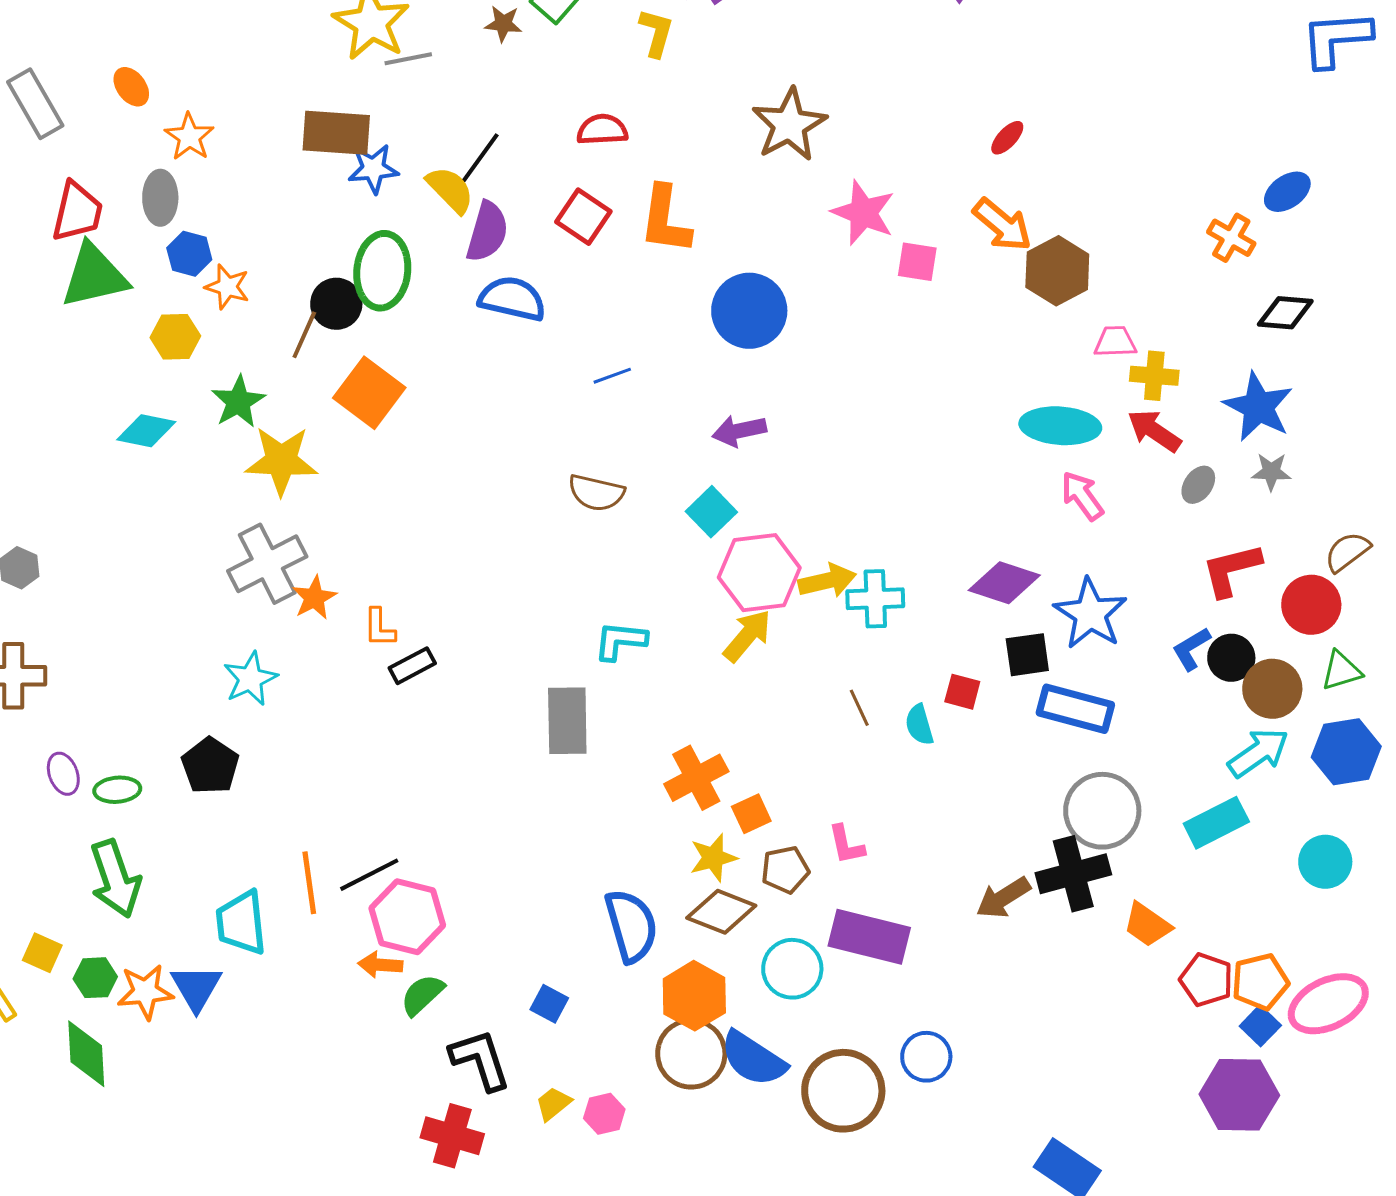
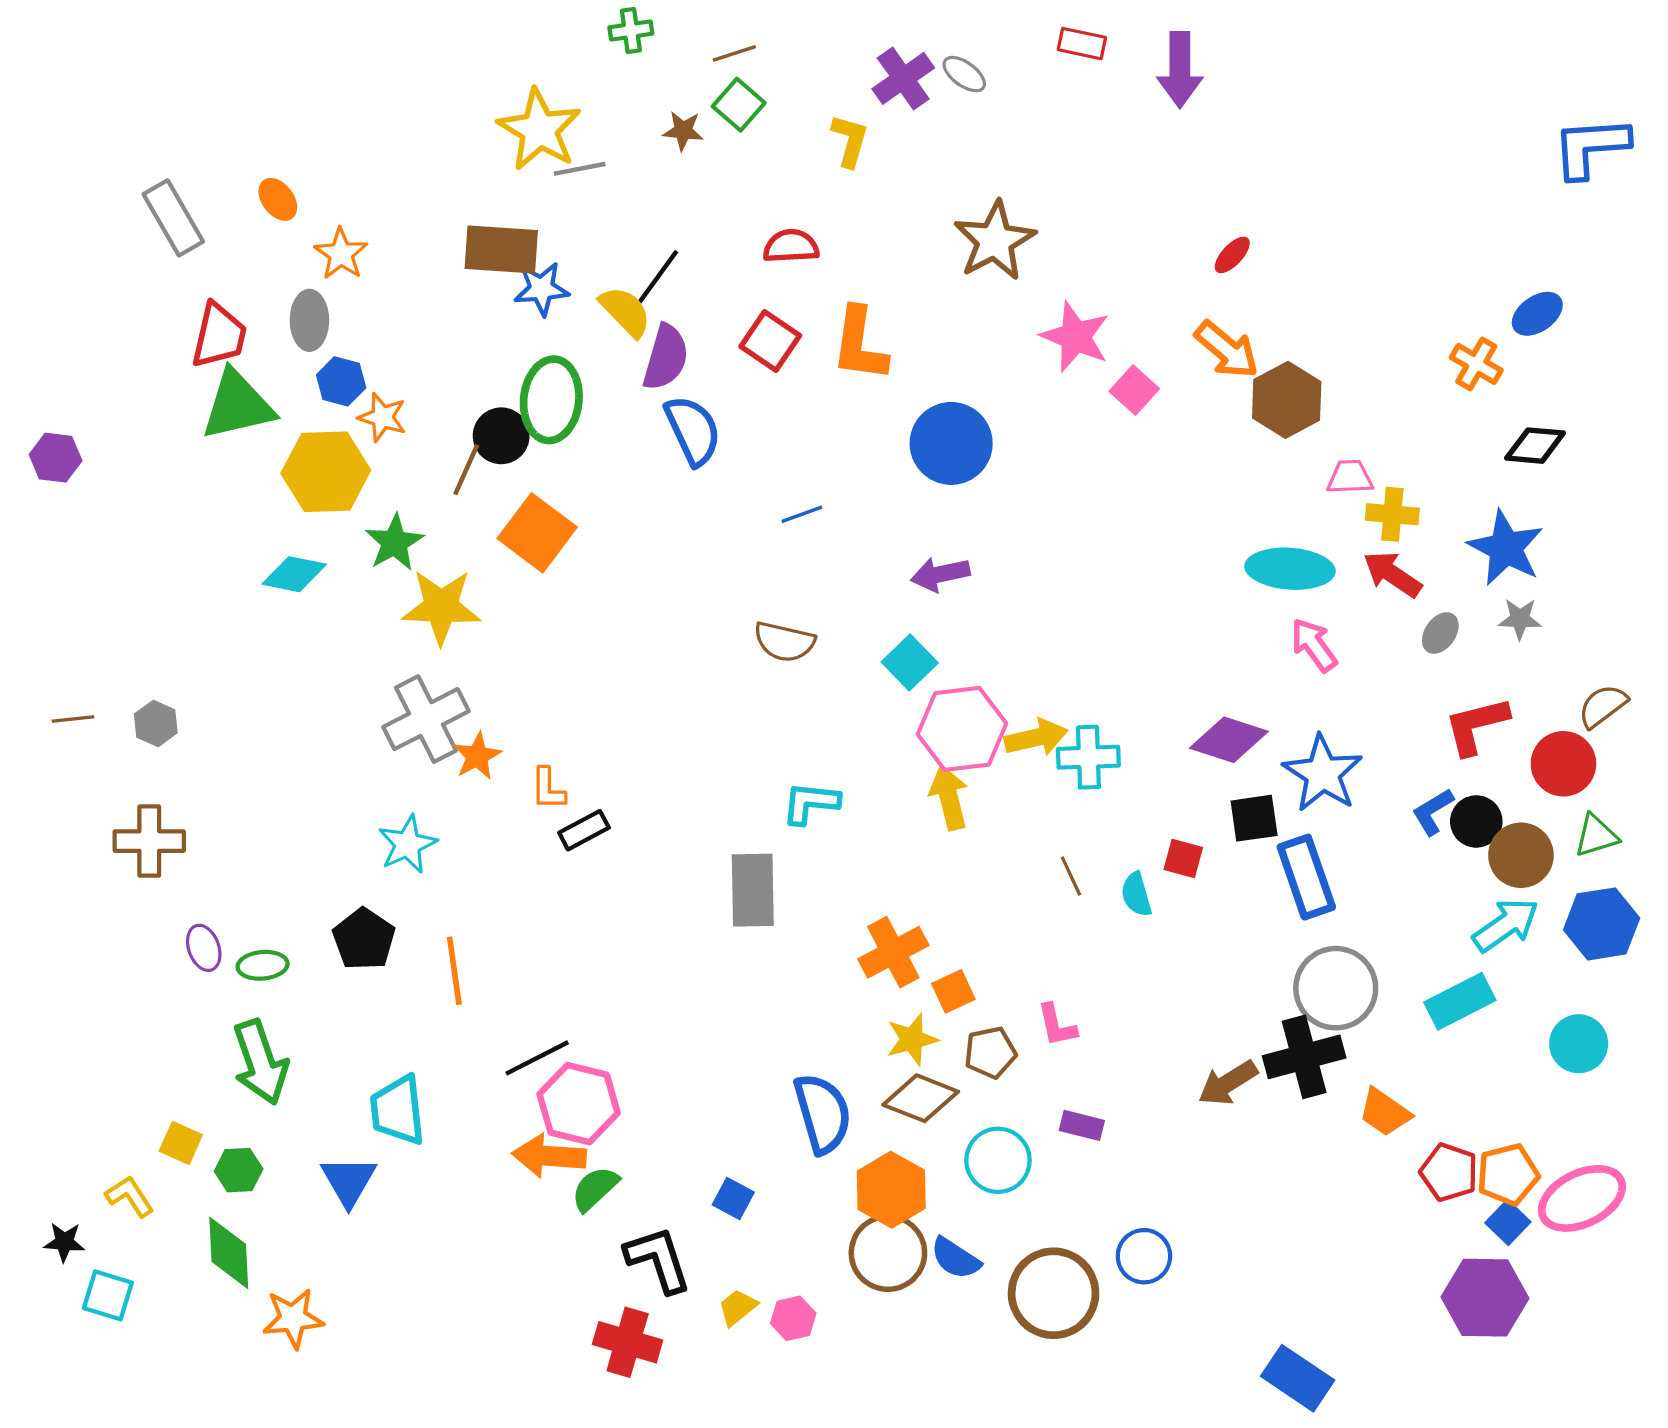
pink square: (917, 262) -> (1134, 390), turned 33
blue semicircle: (512, 299) -> (693, 430), turned 52
yellow hexagon: (175, 337) -> (326, 472), size x1.6
yellow arrow: (747, 636) -> (949, 798), turned -54
blue rectangle: (1075, 709) -> (1306, 877), turned 56
orange line: (309, 883) -> (454, 971), moved
purple rectangle: (869, 937) -> (1082, 1125), size x0.5
orange arrow: (380, 965) -> (549, 1156), size x1.5
orange star: (145, 992) -> (293, 1318), moved
blue semicircle: (753, 1059) -> (955, 1258), size x0.7

